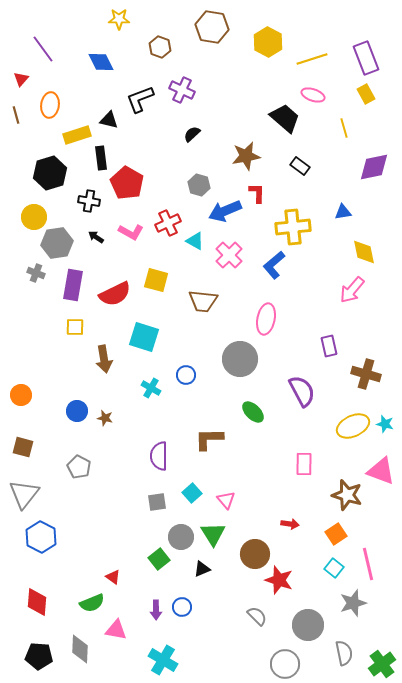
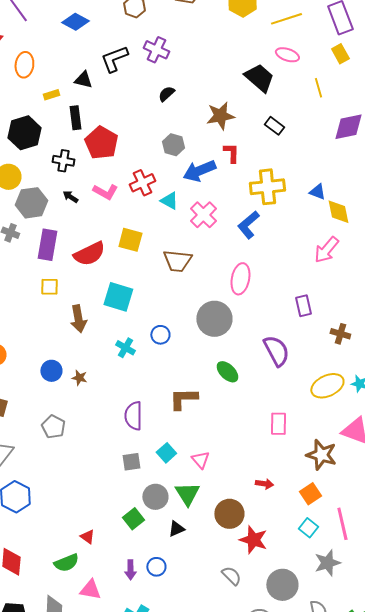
blue diamond: (101, 62) -> (75, 22), turned -36
yellow rectangle: (77, 135) -> (51, 95), size x0.6
blue triangle: (343, 212) -> (317, 192), moved, turned 30
brown cross: (366, 374) -> (340, 334), size x0.7

